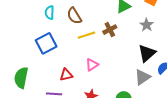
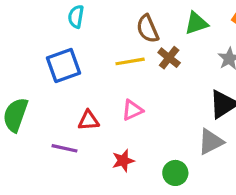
brown semicircle: (74, 16) -> (148, 29), moved
brown cross: (110, 30) -> (169, 58), turned -32

